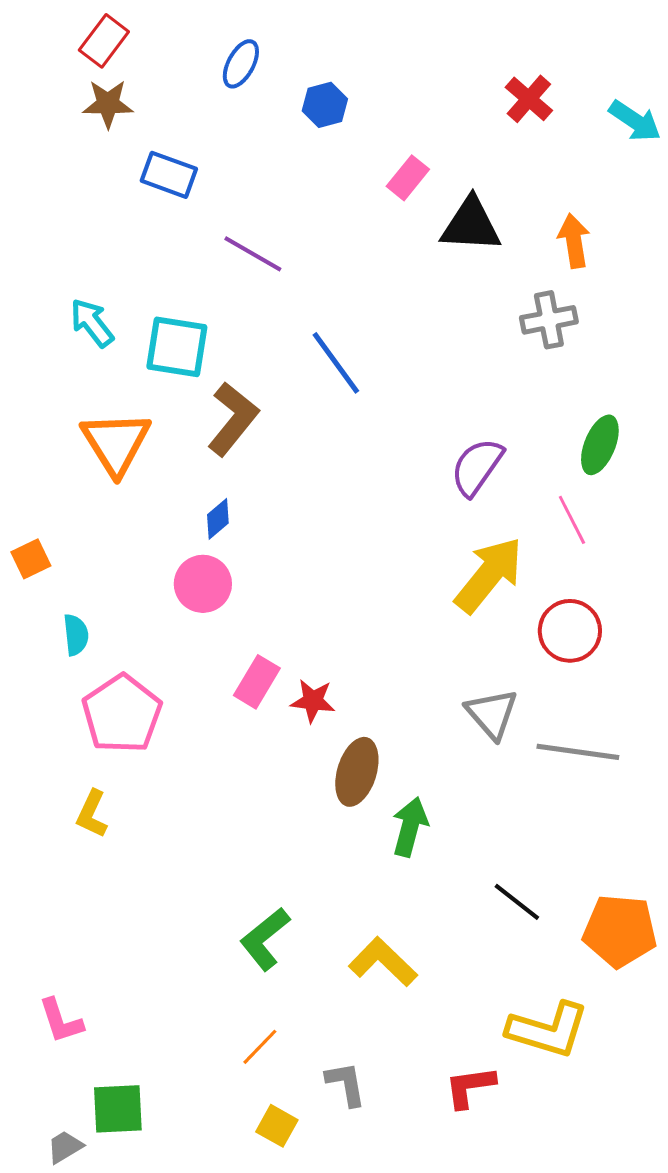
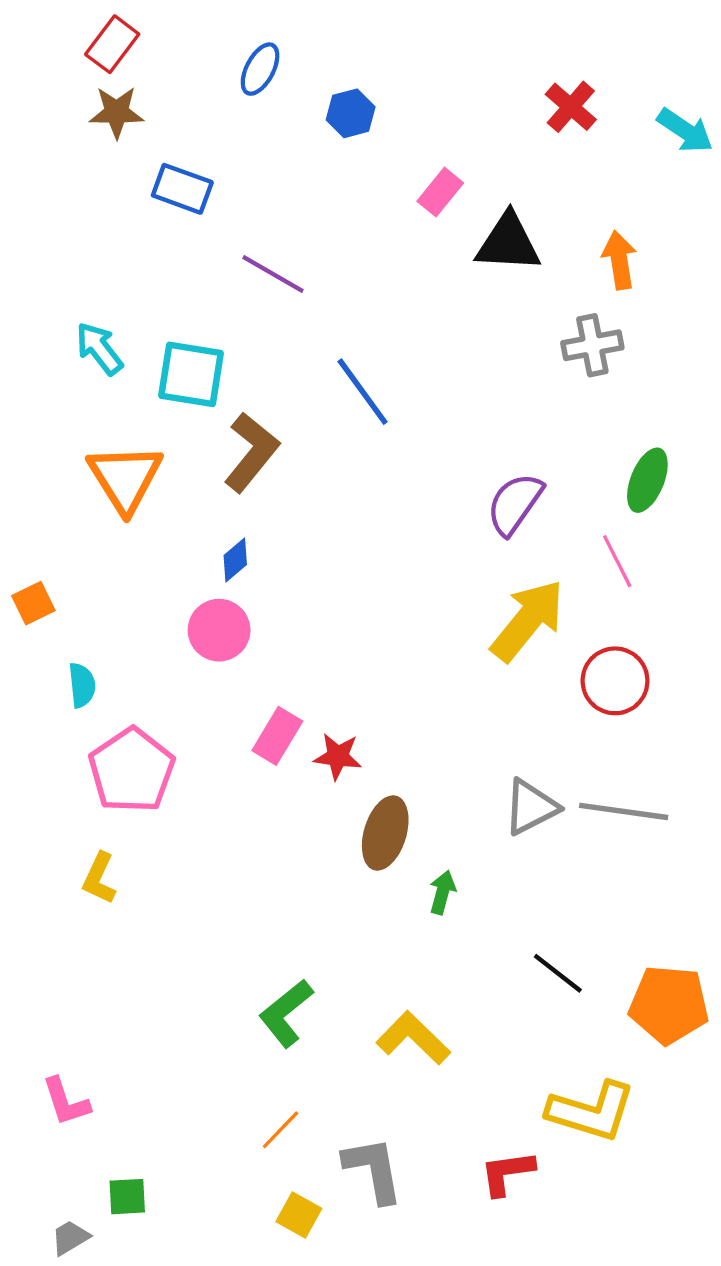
gray triangle: (492, 714) -> (531, 807), moved, turned 44
green arrow: (410, 827) -> (442, 892), size x0.7
gray L-shape: (346, 1084) -> (373, 1170), size x1.4
green square: (118, 1109) -> (127, 1197), size x0.7

